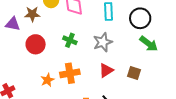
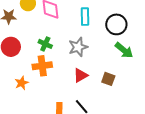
orange cross: (70, 73) -> (42, 66), moved

